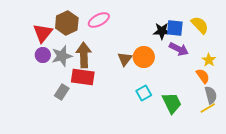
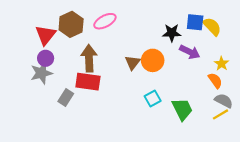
blue square: (175, 28) -> (195, 22), moved
gray star: (62, 56) -> (41, 73), moved
gray semicircle: (211, 95) -> (224, 101), turned -48

